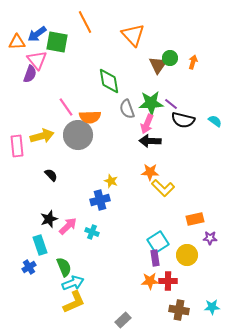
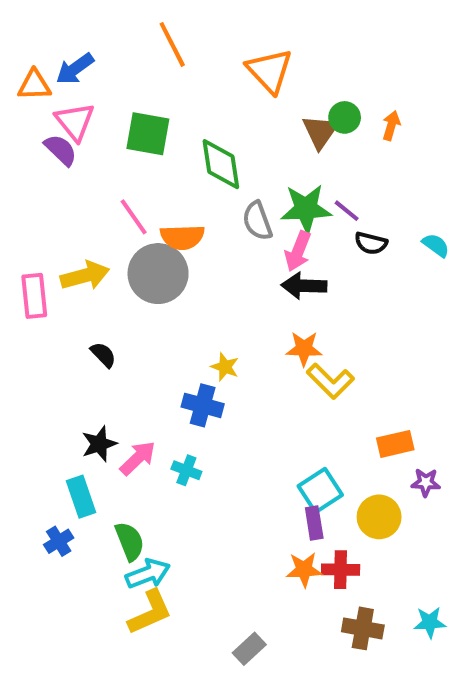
green square: (57, 42) -> (148, 134), moved
purple semicircle: (30, 74) -> (61, 150), turned -66
black semicircle: (183, 120) -> (371, 243), size x0.7
blue cross: (100, 200) -> (203, 405), turned 30

